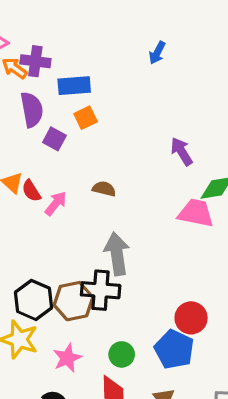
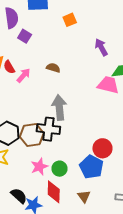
orange square: (86, 118) -> (70, 20), moved
pink star: (67, 358) -> (39, 167), moved

